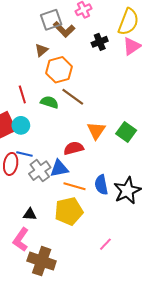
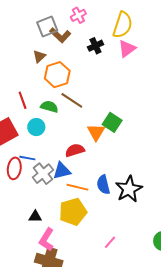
cyan circle: (21, 125) -> (36, 127), moved
green square: (126, 132) -> (112, 122), moved
pink L-shape: (21, 240) -> (47, 240), moved

